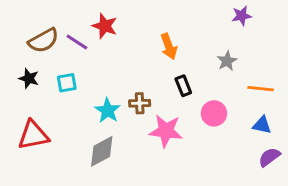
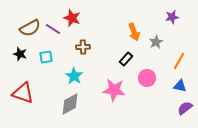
purple star: (242, 16) -> (172, 17), moved
orange arrow: (169, 46) -> (134, 32), moved
black rectangle: (183, 86) -> (126, 59), turned 64
orange line: (261, 89) -> (179, 61), turned -66
brown cross: (140, 103) -> (83, 47), moved
red triangle: (33, 135) -> (23, 93), turned 30

